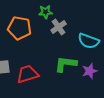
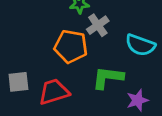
orange pentagon: (20, 28) -> (71, 46), moved
purple star: (90, 71) -> (137, 100), moved

